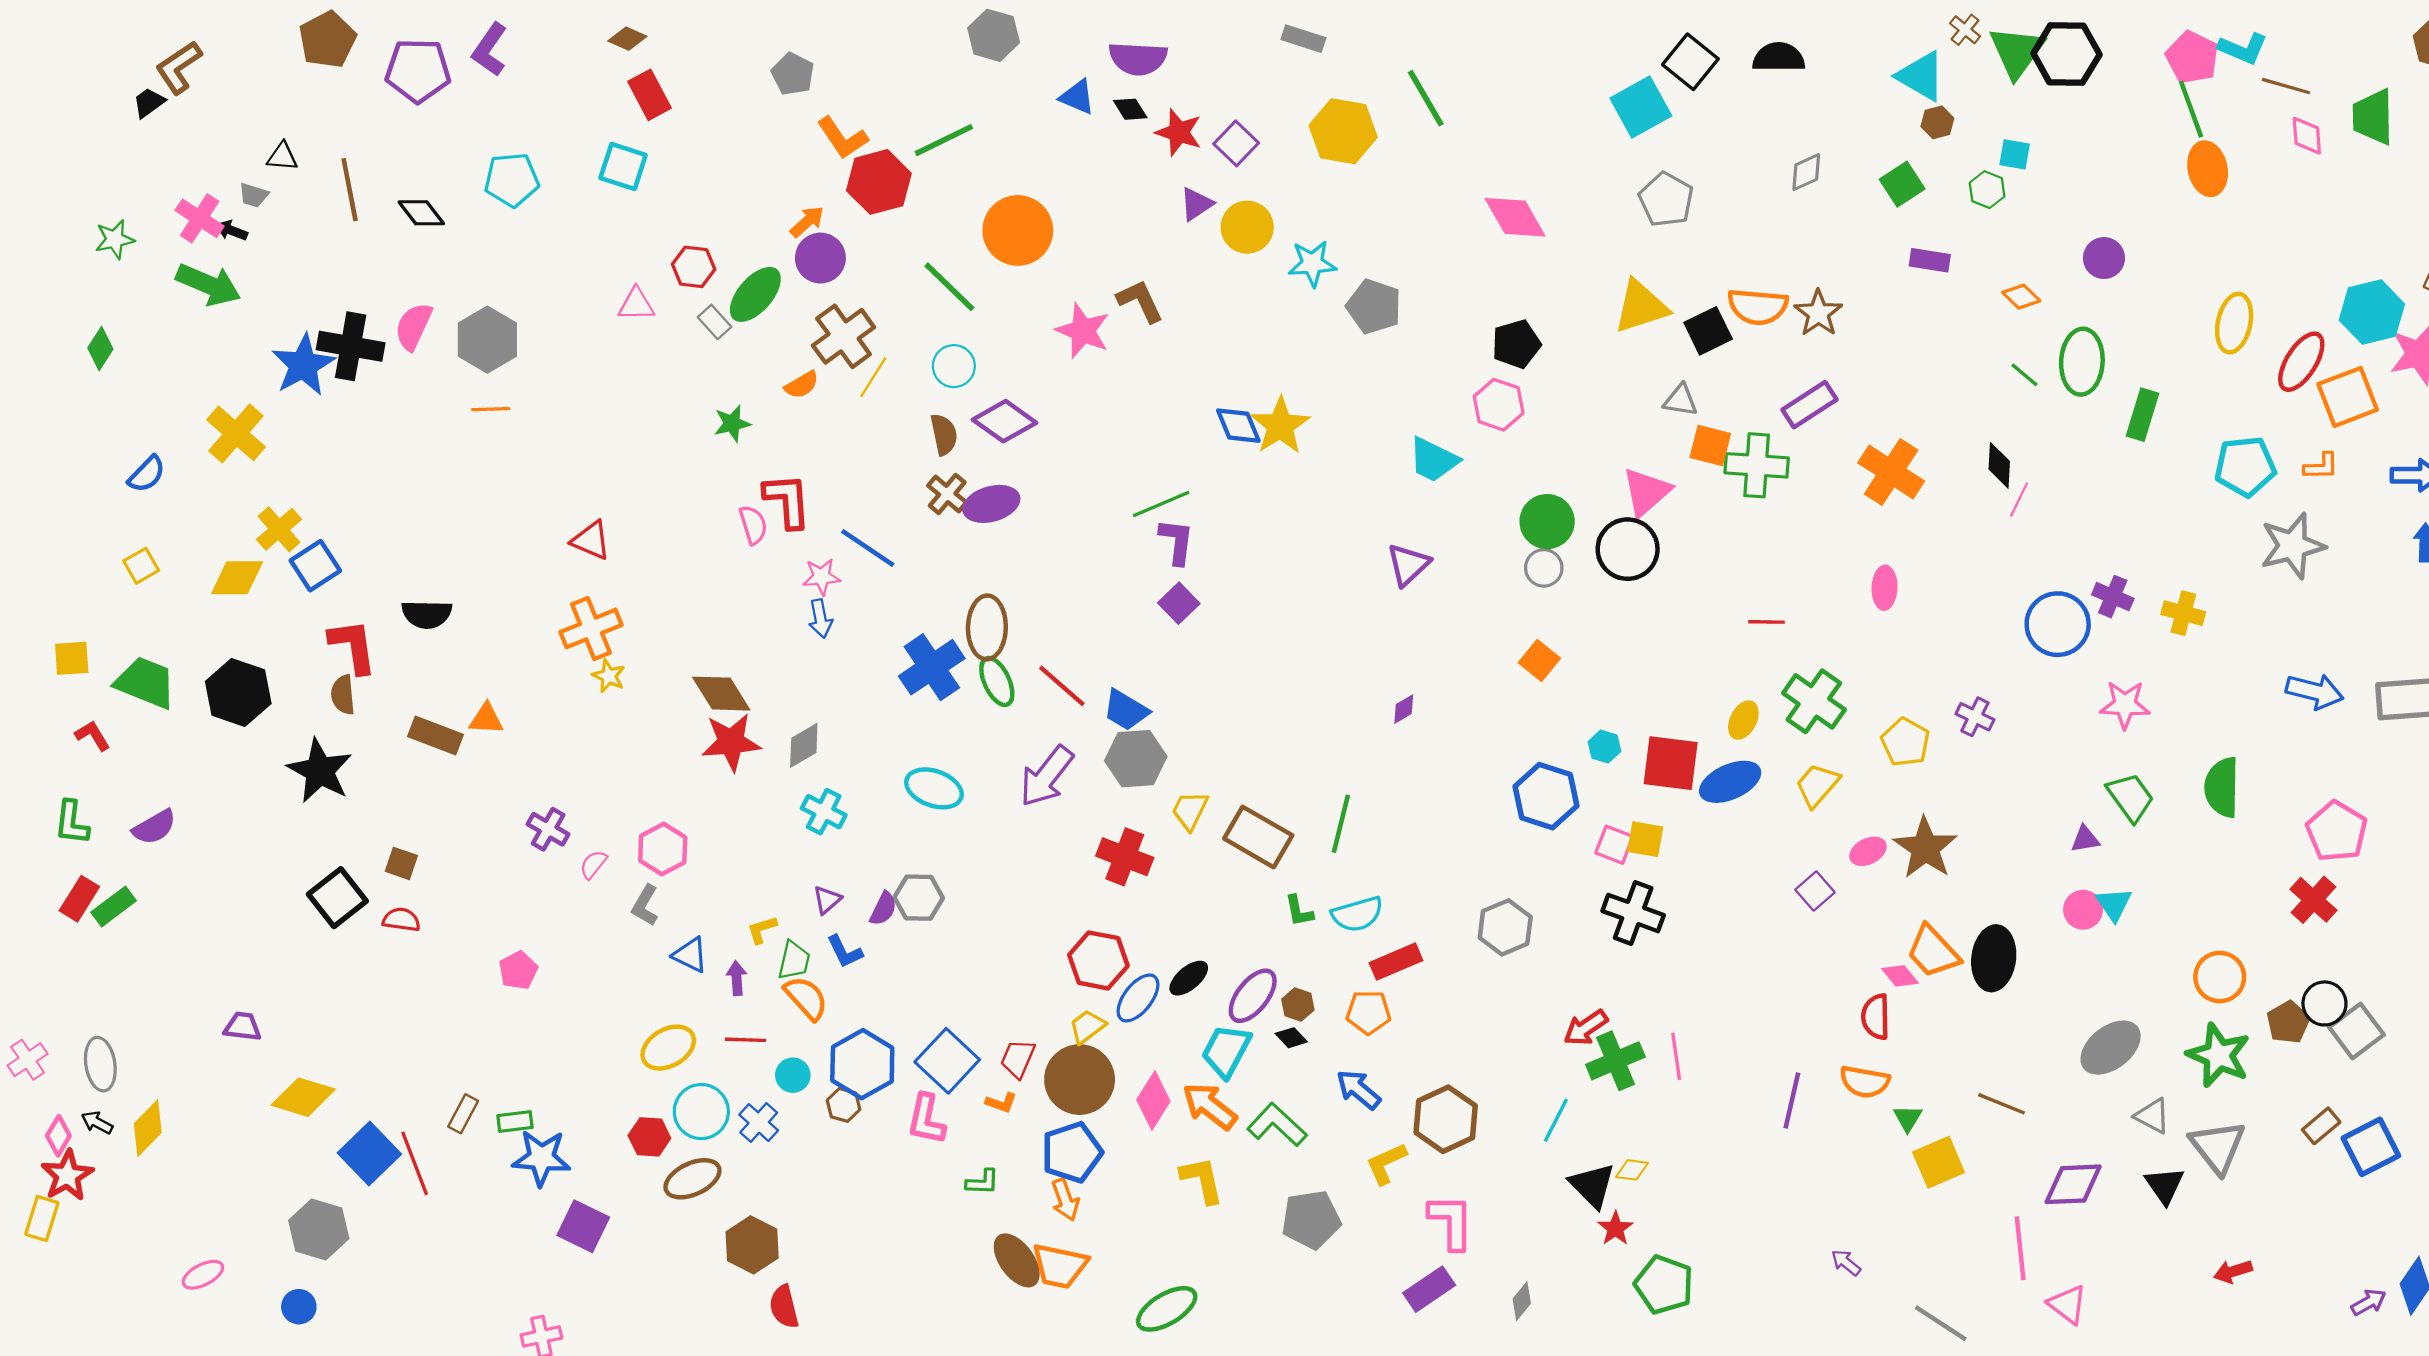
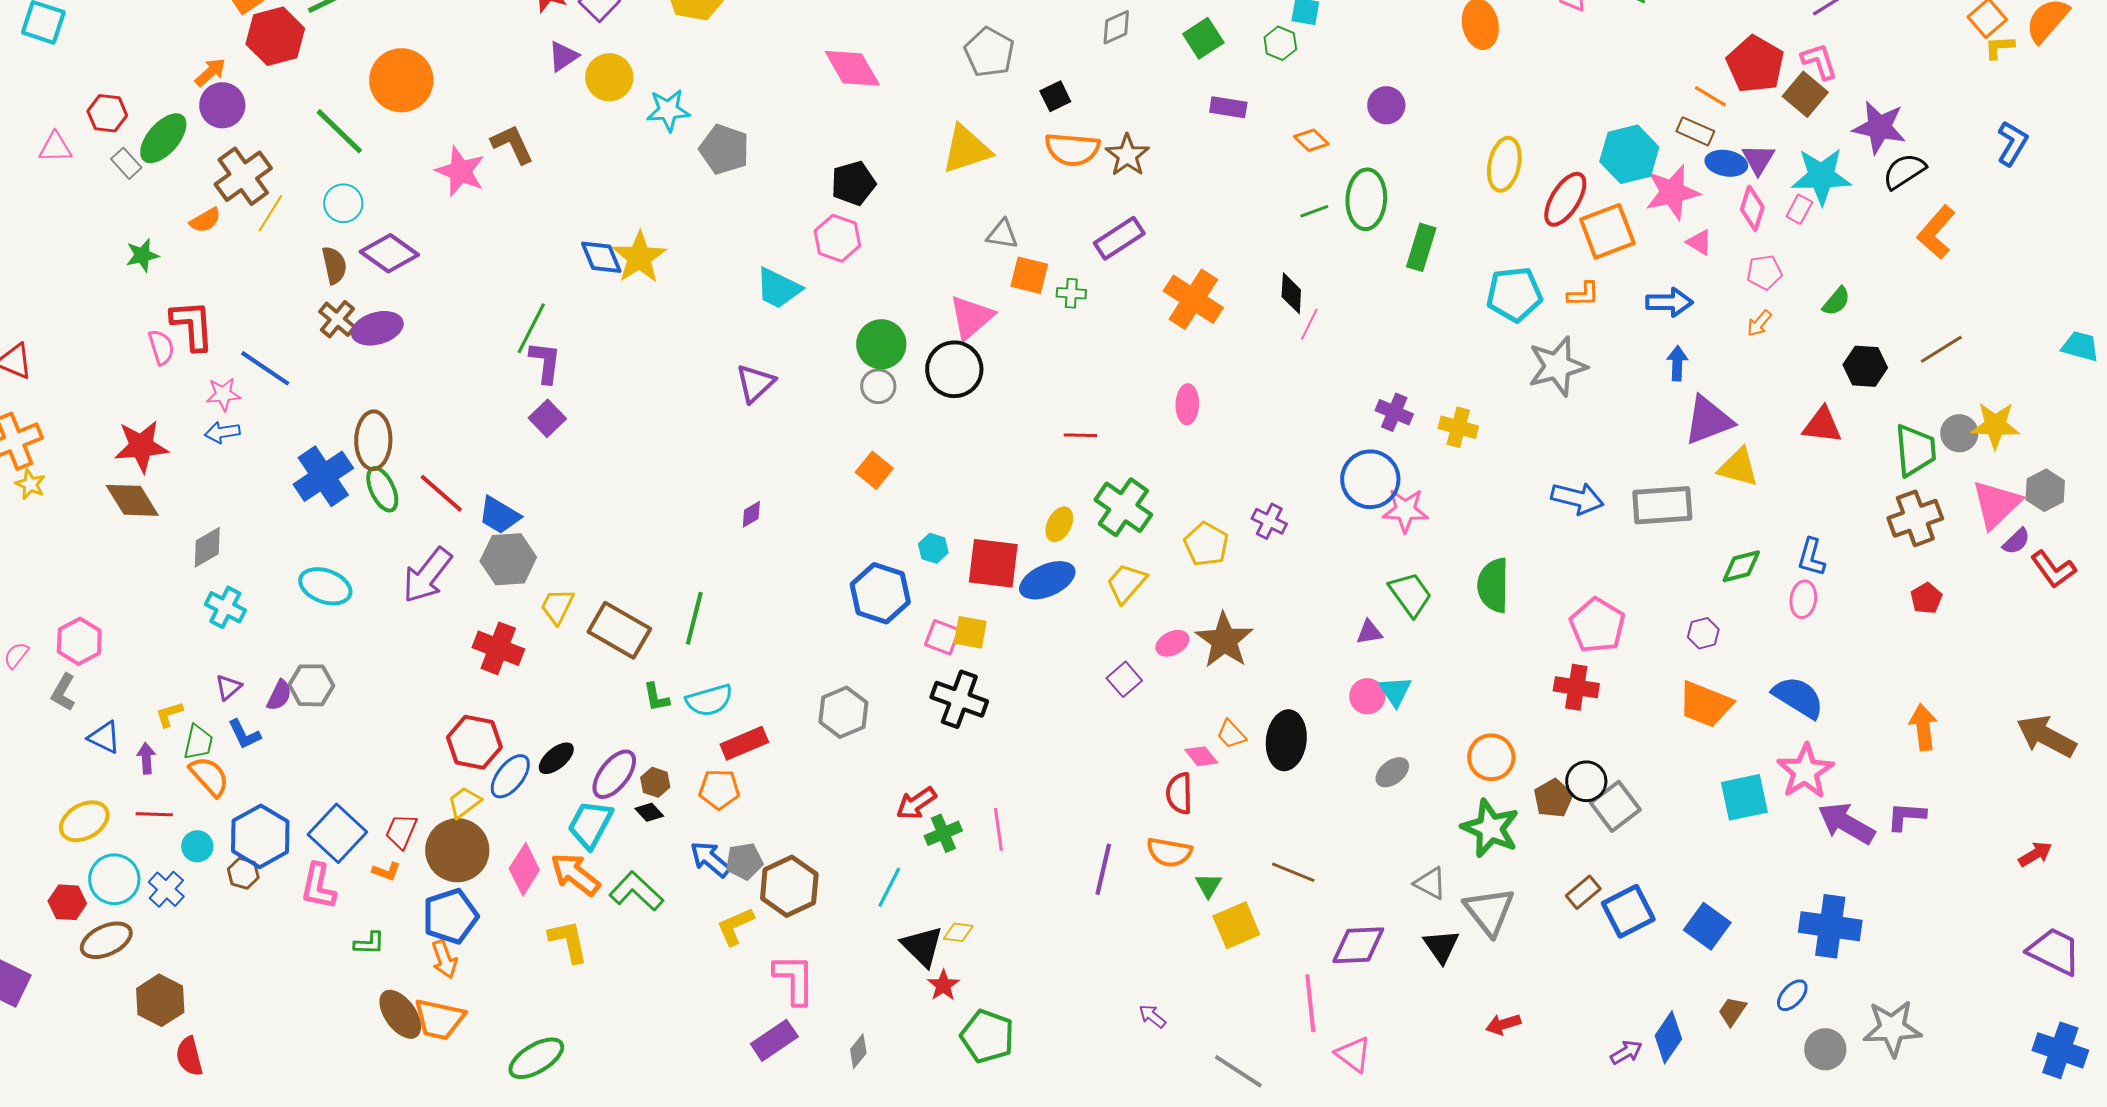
black square: (1708, 331) -> (1055, 96), moved, size x0.7
green line: (2025, 375) -> (1314, 211), turned -60
green cross: (1757, 465) -> (1071, 293), size x0.5
green line: (1161, 504) -> (531, 328), turned -40
blue arrow: (820, 619) -> (222, 432), turned 92
blue circle: (2058, 624) -> (1370, 479), moved
red star: (731, 742) -> (141, 446), moved
red cross: (2313, 900) -> (1576, 687), turned -33
orange trapezoid: (1933, 952) -> (1231, 734), size x0.6
gray ellipse: (2111, 1048) -> (1392, 772), moved, size x0.6
green cross: (1615, 1061) -> (943, 833), size x0.7
gray pentagon: (1311, 1220) -> (744, 861), moved, size x0.7

